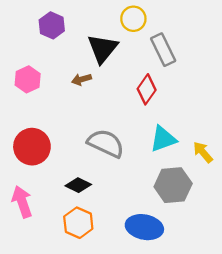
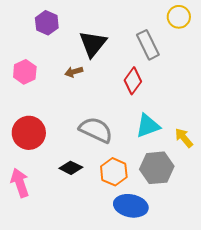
yellow circle: (133, 19) -> (179, 17), moved
orange hexagon: (78, 223) -> (114, 172), moved

